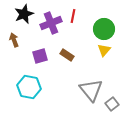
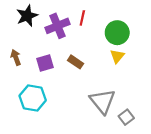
brown arrow: (14, 40) -> (16, 57), moved

